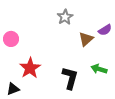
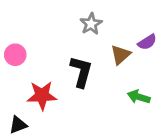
red star: (30, 68) -> (42, 95), turned 30
black L-shape: (70, 78) -> (81, 72), moved

